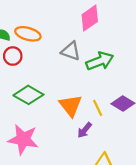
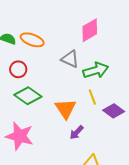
red circle: (13, 56) -> (18, 69), moved
yellow line: (98, 108) -> (92, 97), moved

